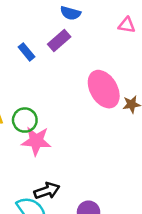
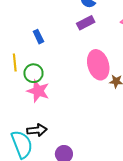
purple rectangle: (59, 40) -> (86, 23), moved
blue rectangle: (26, 52) -> (38, 37), moved

